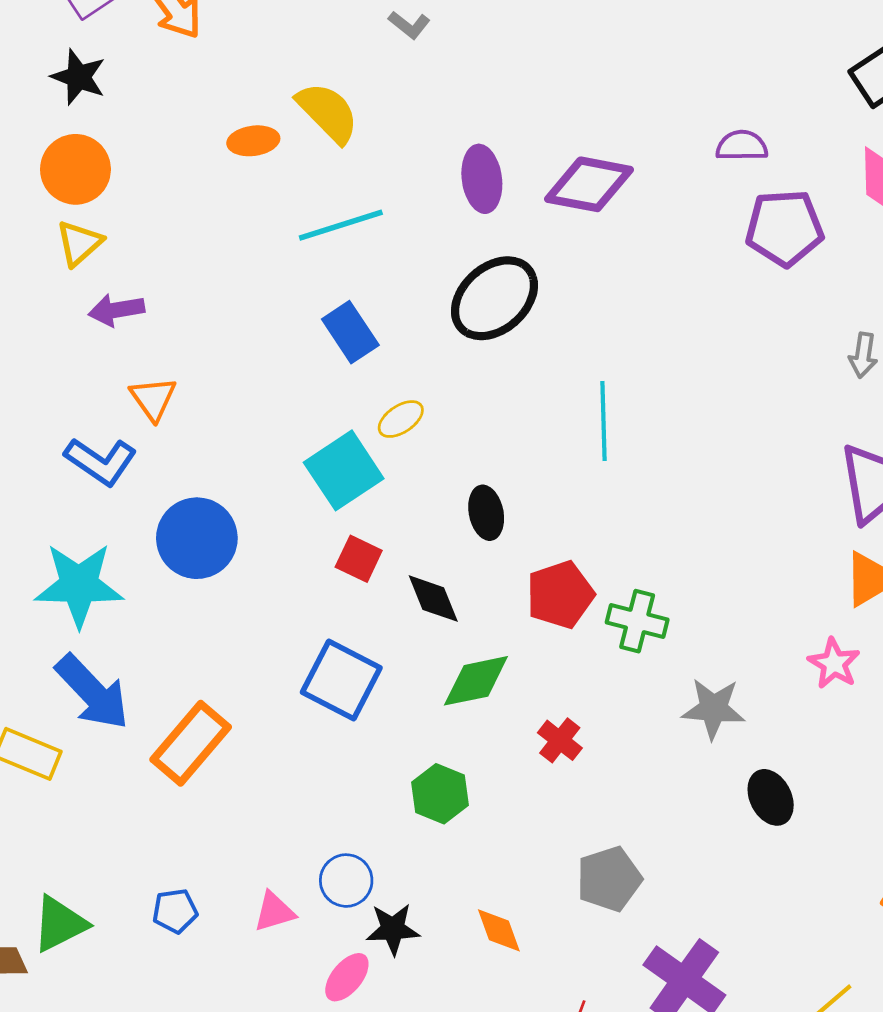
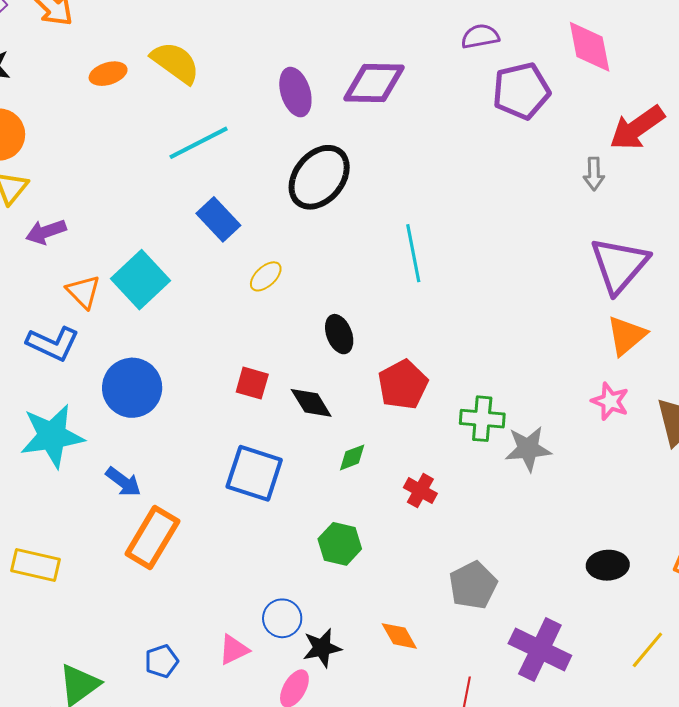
orange ellipse: (253, 141) -> (108, 74), moved
cyan square: (344, 470) -> (141, 280), moved
green cross: (637, 621) -> (482, 419), moved
green diamond: (476, 681) -> (352, 457), size x0.6
blue arrow: (92, 692) -> (123, 482), moved, size x0.6
black ellipse: (771, 797) -> (608, 565), moved, turned -57

